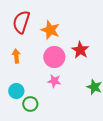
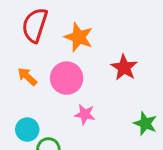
orange arrow: (16, 56) -> (27, 77), turned -40
pink circle: (54, 57) -> (67, 78), moved

